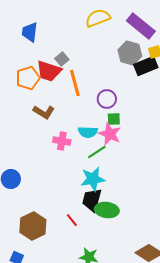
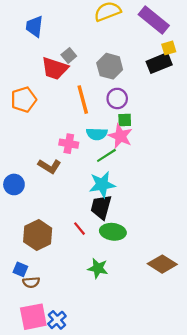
gray hexagon: (130, 53) -> (110, 66), moved
orange pentagon: (28, 78) -> (24, 100), moved
orange line: (75, 83) -> (83, 100), moved
brown L-shape: (44, 112) -> (49, 166), moved
green ellipse: (107, 210) -> (113, 232), moved

